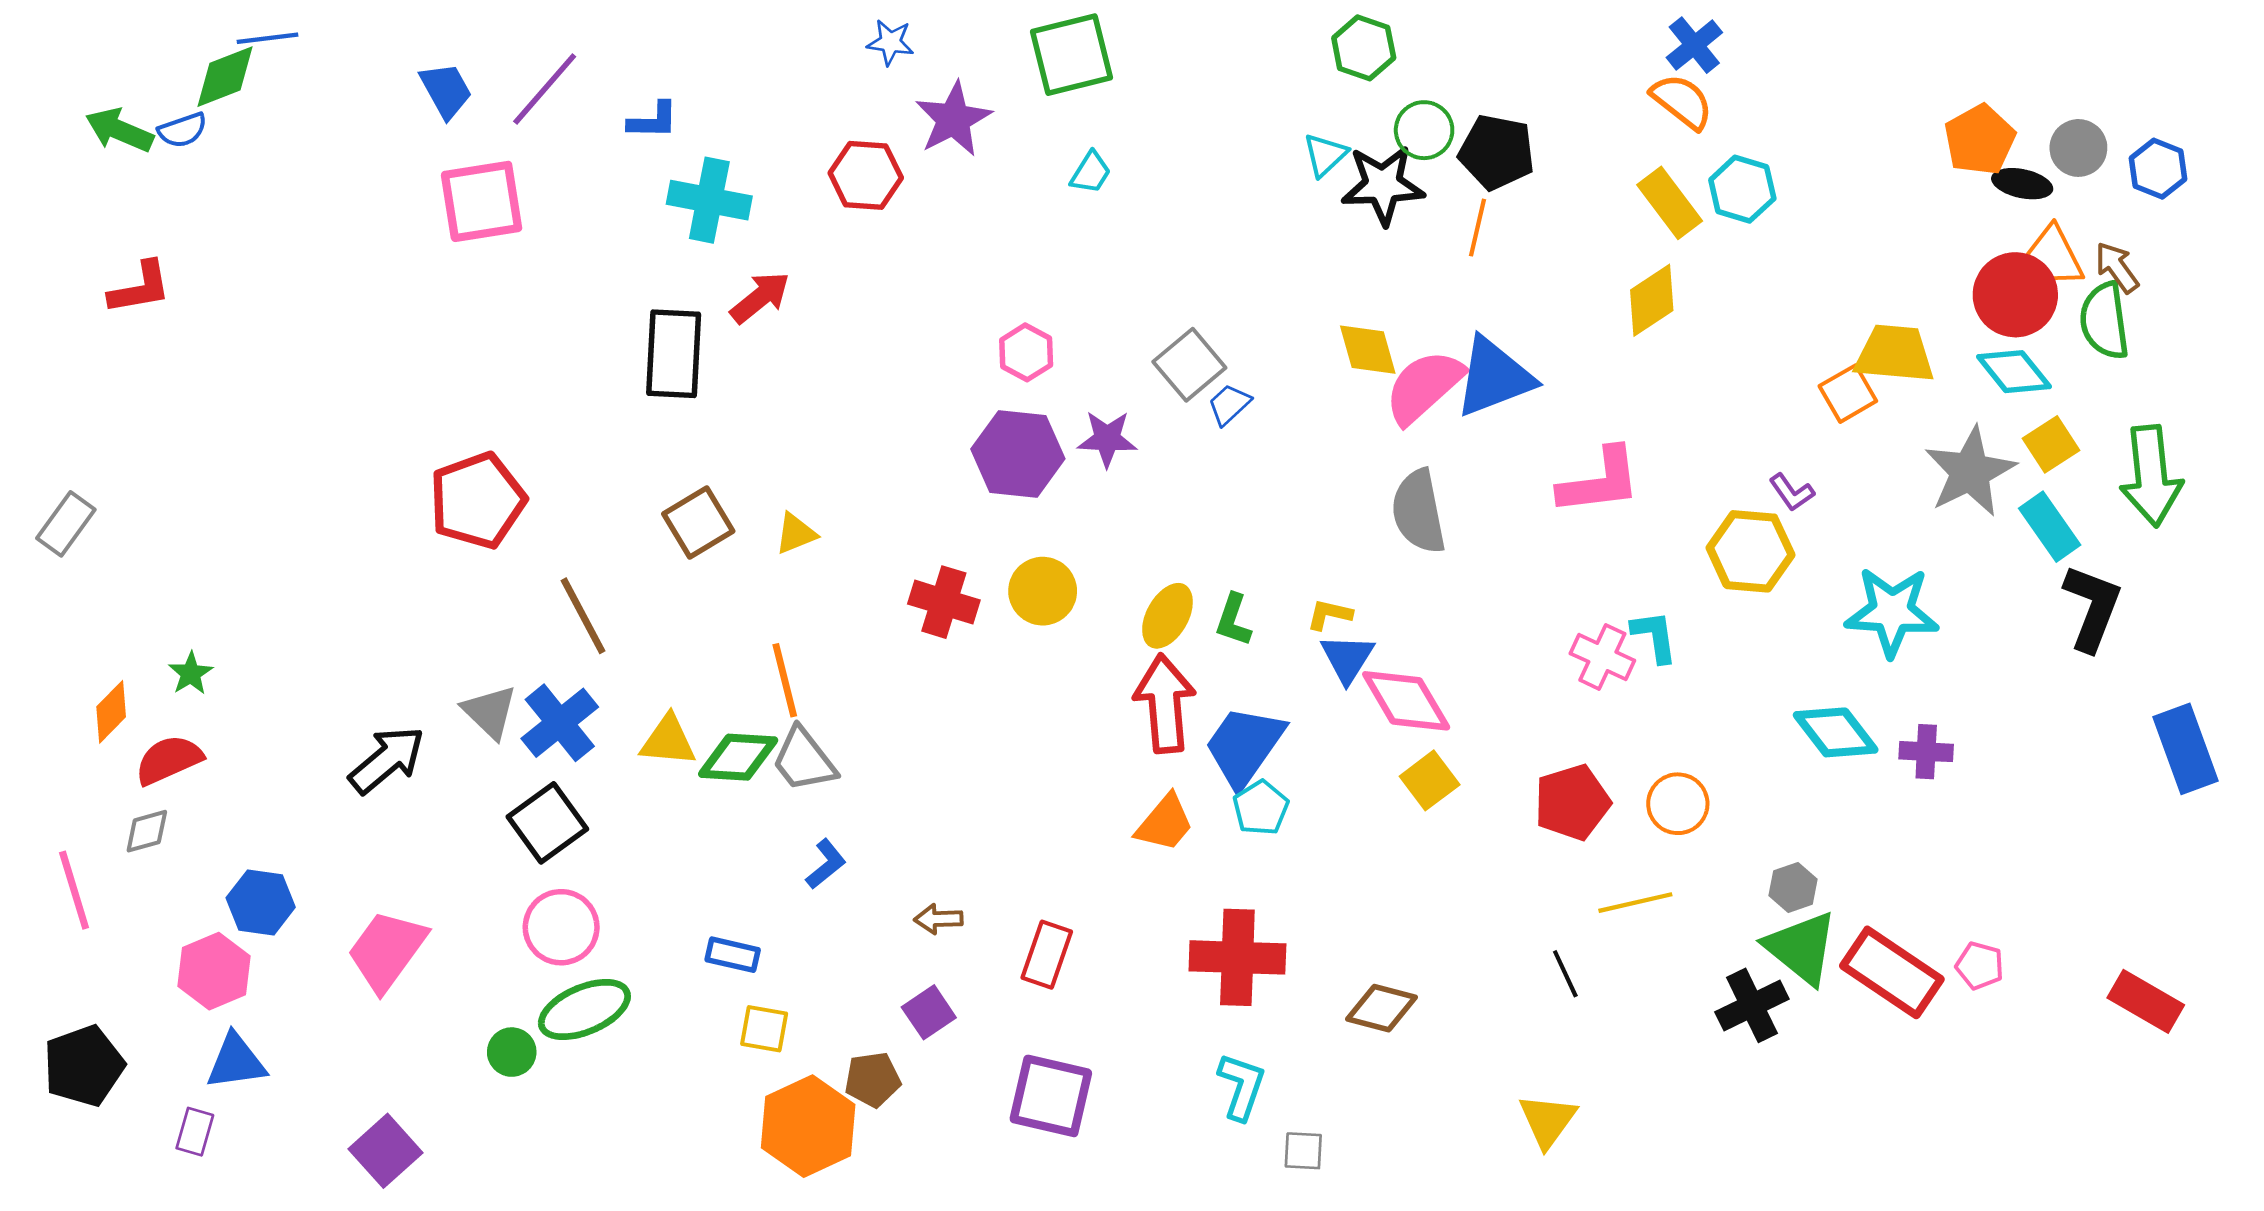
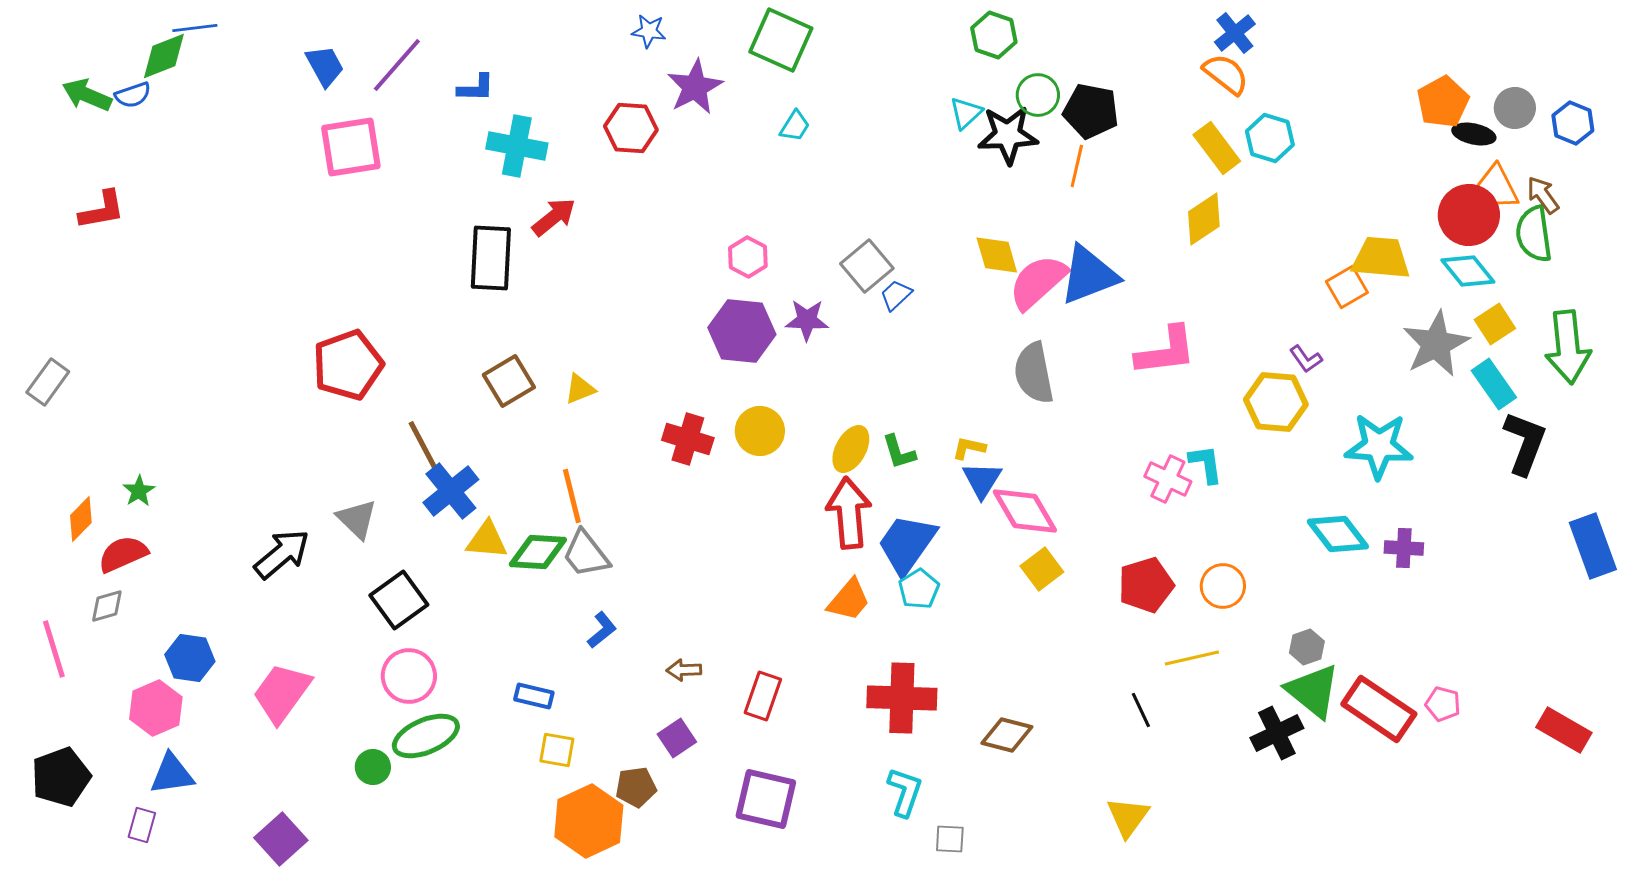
green square: (1071, 55) -> (781, 40), turned 38
green L-shape: (1233, 620) -> (899, 452), turned -36
blue cross: (560, 723) -> (451, 491), moved

